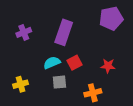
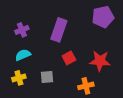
cyan semicircle: (52, 63) -> (23, 55), moved
red star: (108, 66) -> (100, 61), size x1.5
gray square: (59, 82) -> (47, 77), moved

